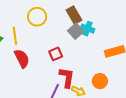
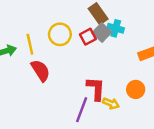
yellow circle: (37, 17) -> (60, 34), moved
red square: (56, 54) -> (88, 37), moved

